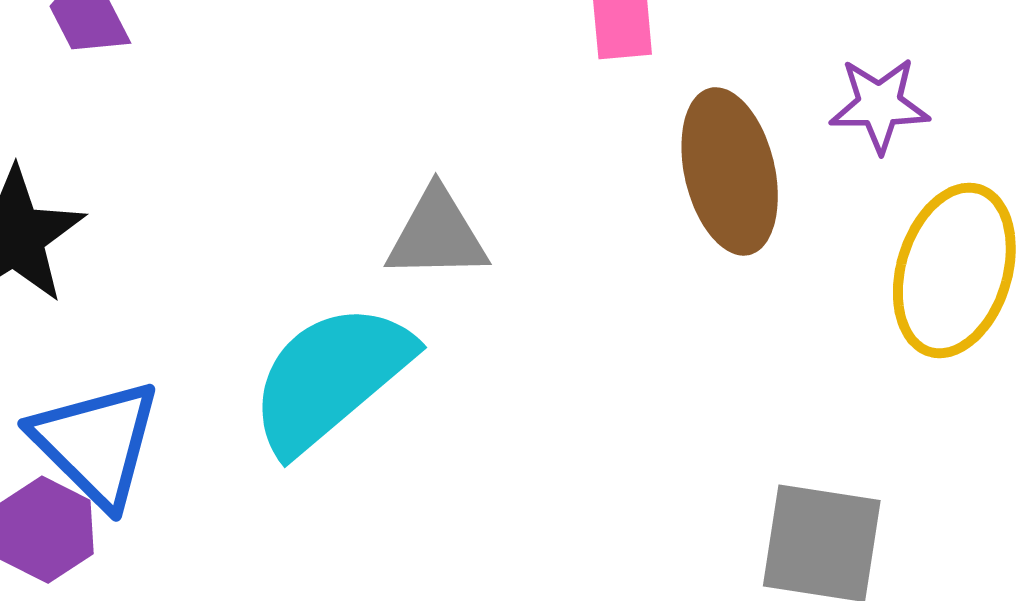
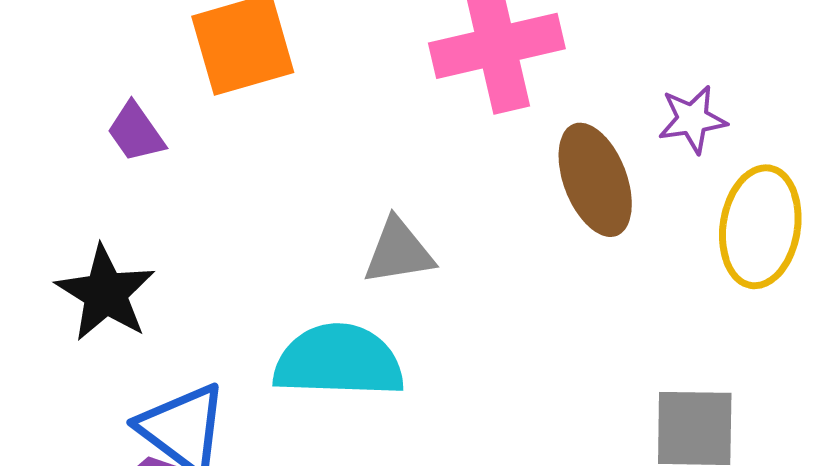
cyan semicircle: (330, 378) -> (339, 361), turned 50

